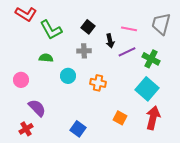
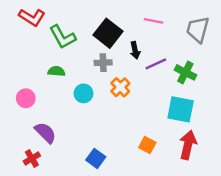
black square: (88, 27) -> (108, 33), size x1.6
pink line: (129, 29) -> (153, 21), moved
orange cross: (98, 83) -> (120, 87), moved, turned 35
cyan square: (147, 89) -> (181, 109), turned -30

